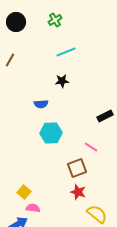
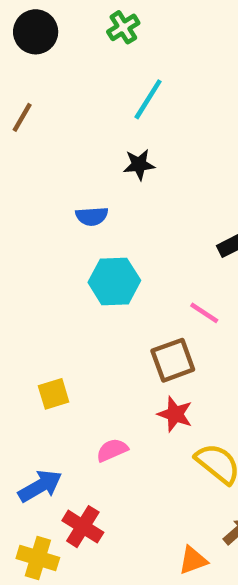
cyan line: (66, 52) -> (148, 99), turned -36
yellow square: (24, 192) -> (54, 394), moved, turned 32
pink semicircle: (33, 208) -> (112, 450), moved, turned -32

